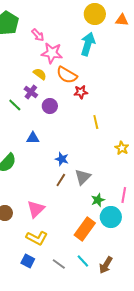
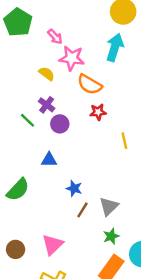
yellow semicircle: (40, 74) -> (47, 74), moved
red star: (81, 92) -> (98, 112), moved
purple circle: (50, 106) -> (60, 124), moved
blue star: (62, 159) -> (74, 188), moved
green star: (98, 200) -> (111, 236), moved

